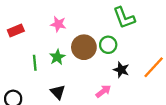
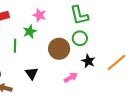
green L-shape: (124, 18) -> (79, 15), moved
brown circle: (84, 47) -> (59, 49), moved
green star: (57, 57) -> (30, 31), moved

